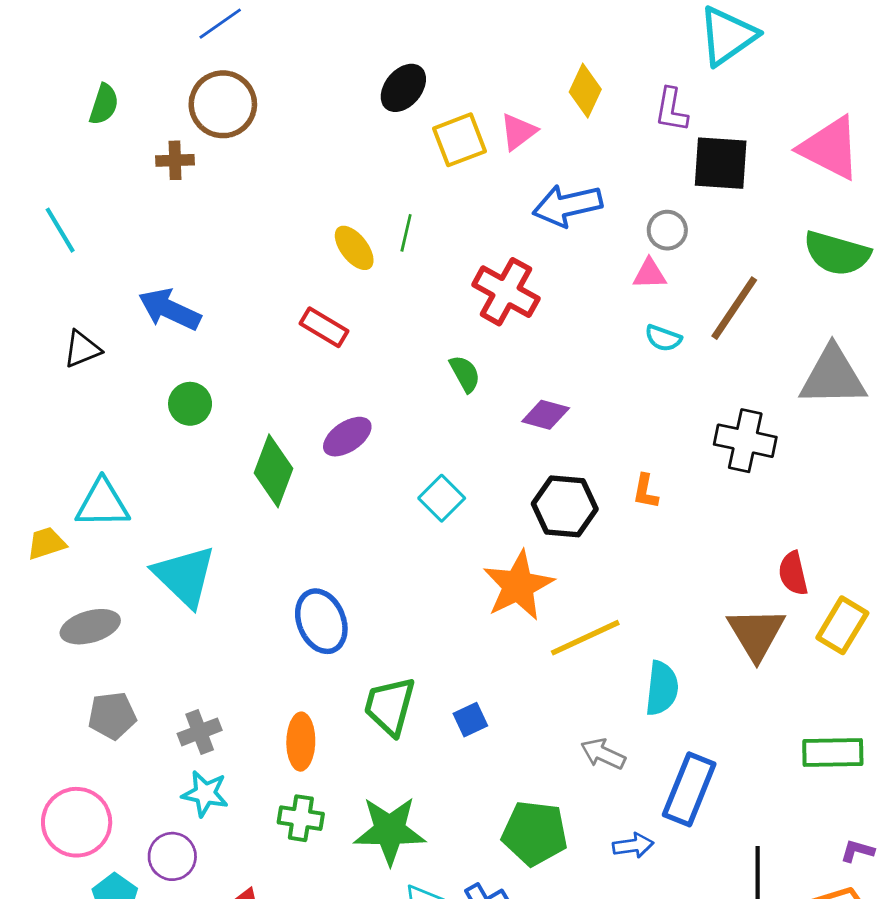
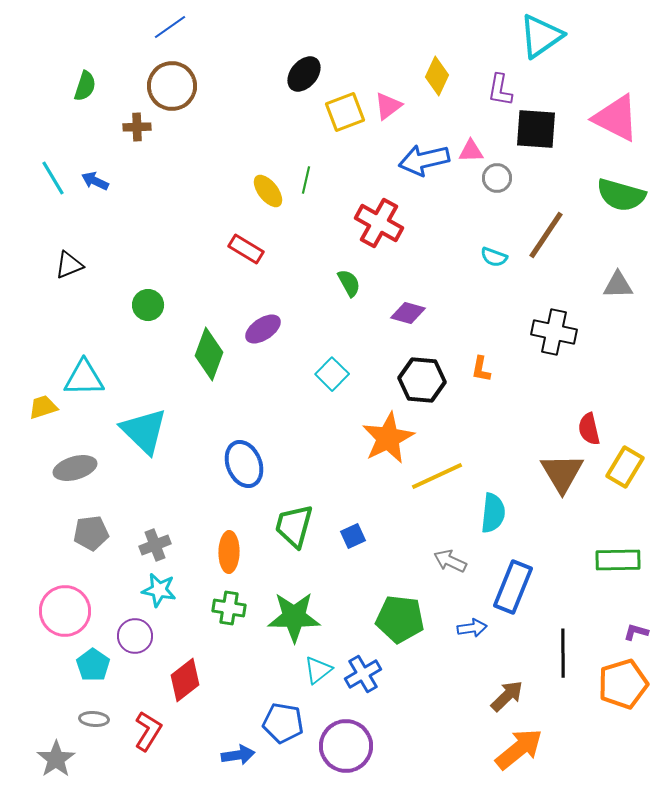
pink triangle: (650, 274) -> (471, 151), moved
blue arrow: (170, 309) -> (95, 181), moved, size x0.6
gray triangle: (833, 376) -> (618, 285), size x0.6

